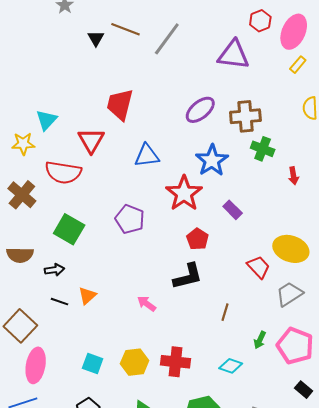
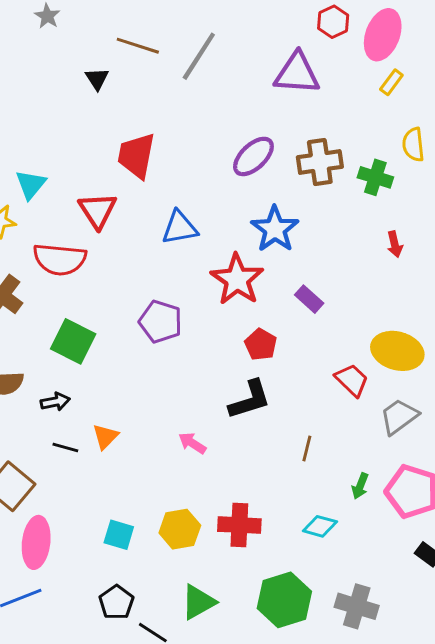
black triangle: (96, 38) -> (97, 79), moved
green cross: (263, 149) -> (375, 177), moved

